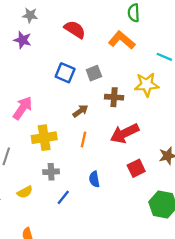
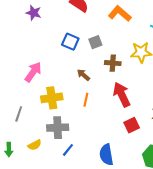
brown arrow: (80, 111) -> (83, 75), turned -104
red arrow: (125, 133) -> (122, 95), turned 90
gray cross: (51, 172) -> (58, 128), size x1.5
blue semicircle: (94, 179) -> (106, 155), moved, size x1.5

